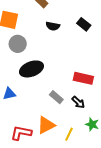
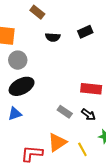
black rectangle: (84, 24) -> (85, 32), turned -56
black ellipse: (31, 69) -> (22, 86), moved
yellow line: (69, 134) -> (82, 149), turned -48

